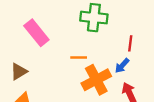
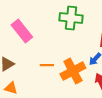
orange line: (79, 57) -> (47, 65), moved

